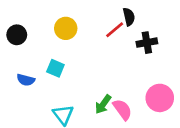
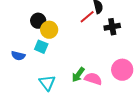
yellow circle: (66, 28) -> (49, 30), moved
black circle: (17, 35) -> (38, 21), moved
pink semicircle: (122, 110) -> (93, 79), turned -36

